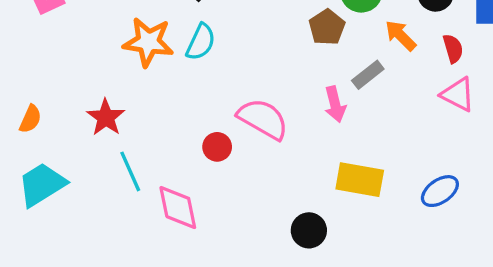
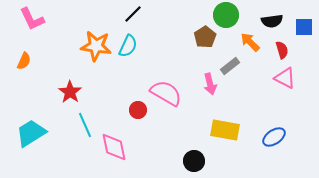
orange semicircle: (30, 119) -> (24, 61), moved

